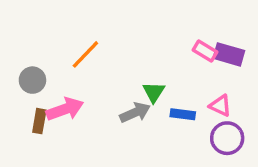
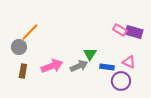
orange line: (85, 54) -> (30, 32), moved
pink arrow: (65, 109) -> (52, 66), moved
purple circle: (227, 138) -> (121, 81), moved

